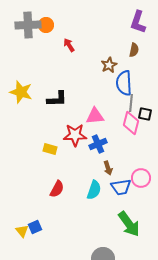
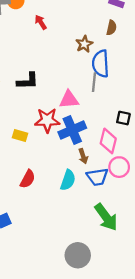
gray line: (131, 103) -> (94, 82), moved
black square: (145, 114) -> (123, 118), moved
pink diamond: (131, 123) -> (108, 141), moved
blue cross: (98, 144) -> (72, 130), size x1.4

